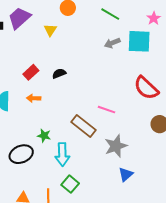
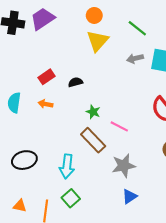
yellow triangle: (50, 30) -> (98, 41), moved, size x1.6
green star: (44, 136) -> (93, 112), moved

